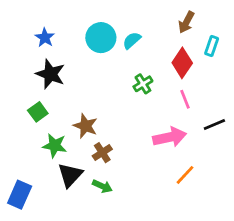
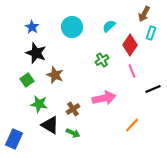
brown arrow: (186, 22) -> (144, 14), moved
cyan semicircle: (132, 40) -> (109, 26), moved
brown star: (85, 126) -> (55, 75), moved
pink arrow: (170, 137) -> (104, 98), moved
black triangle: (70, 175) -> (50, 125), turned -42

